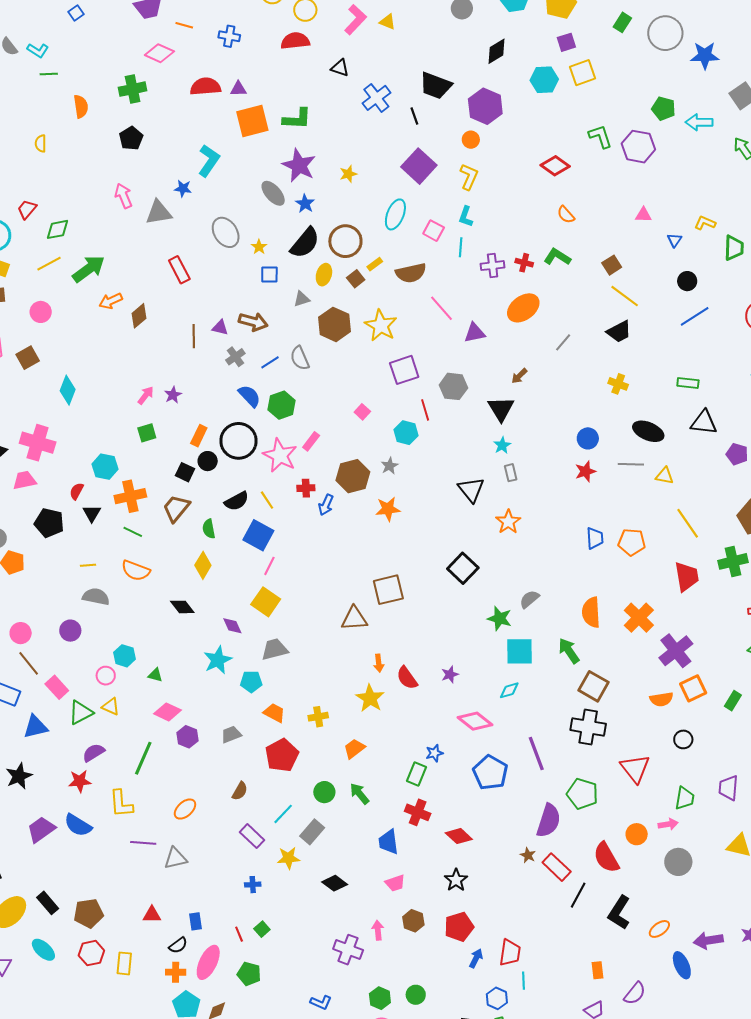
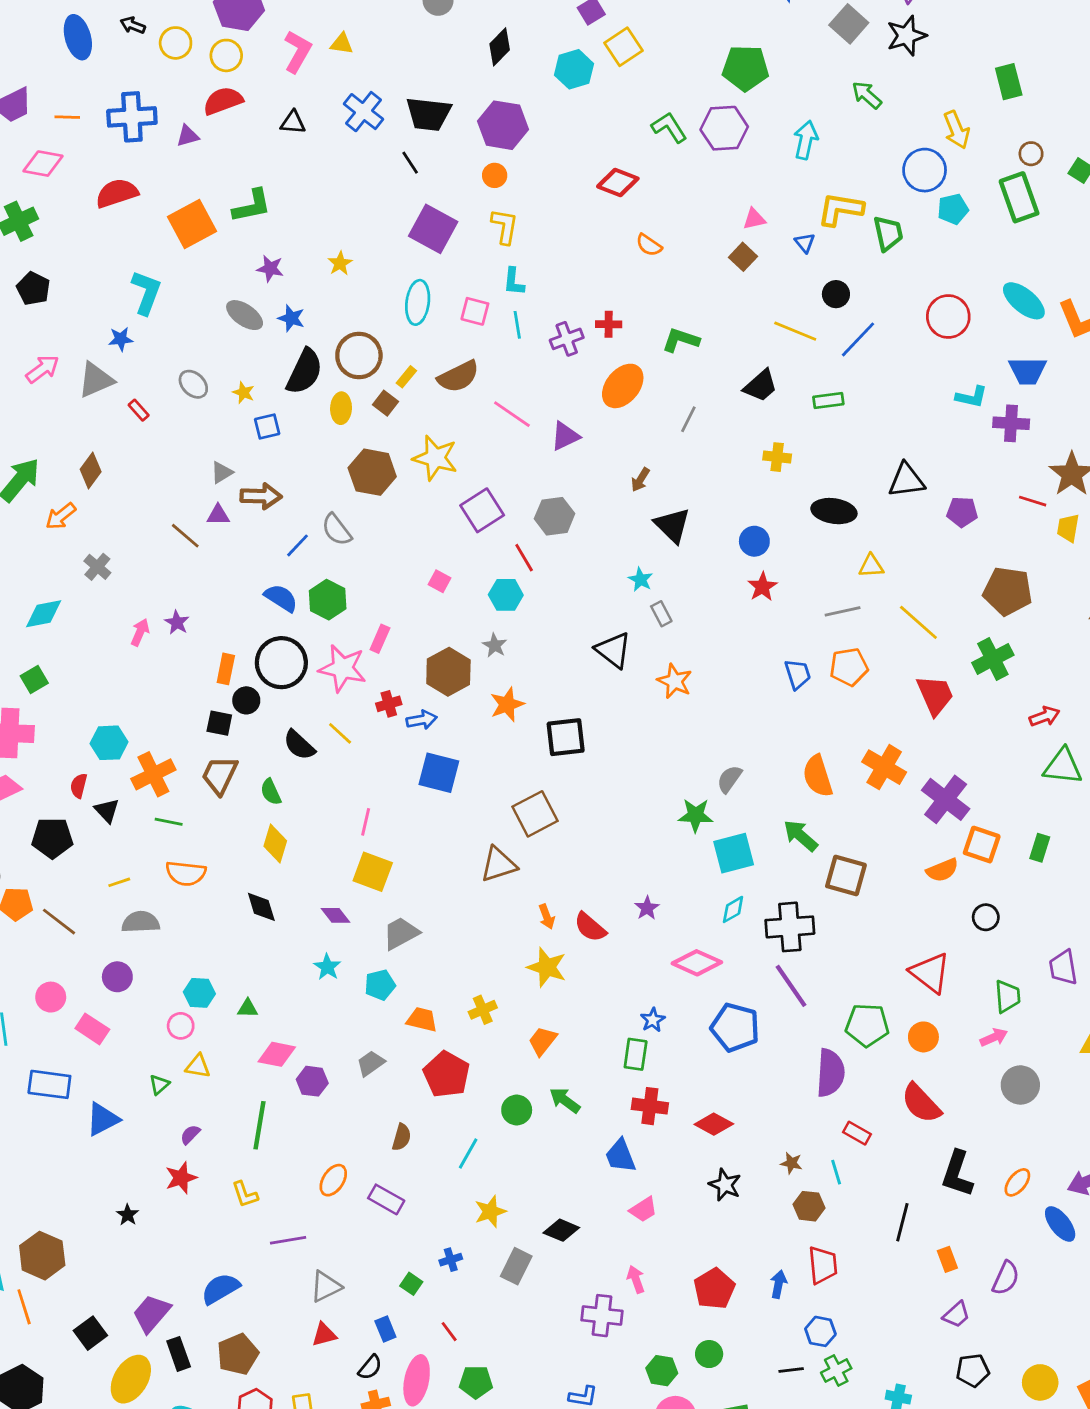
blue cross: (229, 36) -> (132, 117), size x1.6
purple triangle: (238, 89) -> (188, 136), moved
blue cross: (376, 98) -> (364, 112), moved
green pentagon: (664, 109) -> (745, 68), size x1.4
cyan arrow: (699, 122) -> (806, 140), moved, turned 116
purple star: (299, 165) -> (270, 269), size x0.6
pink arrow: (124, 196) -> (42, 369), turned 90
yellow L-shape: (705, 223) -> (840, 209), size x1.6
gray ellipse: (226, 232) -> (193, 384), size x0.7
green L-shape: (557, 257) -> (681, 340), moved
brown square: (612, 265) -> (743, 257), moved
red rectangle: (179, 270) -> (139, 410), moved, size x0.6
yellow line: (625, 296) -> (795, 331), moved
gray triangle: (302, 299) -> (222, 472), moved
brown diamond: (139, 316) -> (91, 470), moved
brown line: (194, 336) -> (185, 536), turned -35
gray cross: (235, 357) -> (97, 567), moved
green rectangle: (688, 383) -> (828, 401), moved
cyan diamond: (68, 390) -> (44, 614), moved, turned 72
black triangle: (501, 409) -> (672, 525), moved
green square: (147, 433) -> (34, 680), moved
gray line: (631, 464) -> (843, 611), moved
black semicircle: (237, 501) -> (299, 745), turned 85
blue arrow: (326, 505) -> (422, 720), turned -110
blue square: (258, 535) -> (439, 773), moved
black square: (463, 568) -> (566, 737), moved, turned -36
black diamond: (182, 607) -> (261, 907), turned 35
cyan star: (218, 660) -> (327, 967), size x0.7
brown line: (29, 663) -> (59, 922), moved
pink rectangle: (57, 687) -> (92, 1029), moved
orange square: (693, 688) -> (982, 845), turned -32
green triangle: (81, 713) -> (159, 1085), size x0.6
black cross: (588, 727) -> (790, 927), moved
purple semicircle: (94, 753) -> (190, 1135), size x0.7
black star: (19, 776) -> (128, 1215), moved, size x0.6
yellow L-shape: (121, 804) -> (245, 1194), size x0.7
blue semicircle: (78, 825) -> (220, 1289), moved, turned 132
purple trapezoid: (41, 829) -> (151, 1313), moved
gray rectangle: (312, 832) -> (516, 1266), moved
orange circle: (637, 834) -> (923, 1037), moved
purple rectangle: (252, 836) -> (386, 1199), moved
brown star: (528, 855) -> (791, 1163), moved
gray triangle: (175, 858) -> (326, 1287), moved
red rectangle: (557, 867) -> (857, 1133), size x0.7
black line: (578, 895) -> (902, 1222), moved
black rectangle: (48, 903) -> (179, 1354), turned 35
brown hexagon: (413, 921) -> (809, 1206), moved
red pentagon: (459, 927) -> (714, 1289), moved
green square: (262, 929) -> (411, 1284), moved
cyan line: (523, 981) -> (836, 1172), moved

